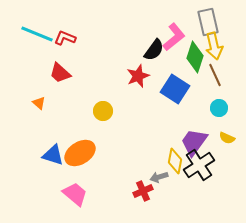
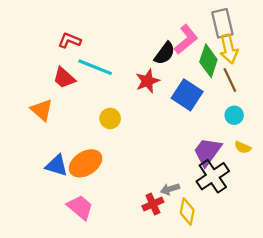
cyan line: (37, 34) -> (95, 67), moved
orange triangle: (39, 103) -> (42, 110), size x1.6
yellow diamond: (175, 161) -> (187, 211), moved

